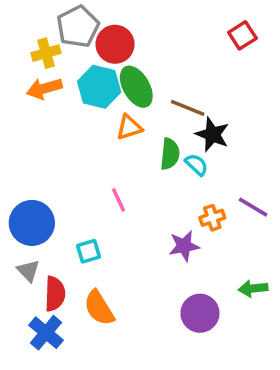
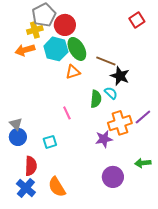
yellow cross: (46, 53) -> (35, 30), moved
green semicircle: (170, 154) -> (96, 99), moved
purple line: (253, 207) -> (143, 117), turned -72
orange cross: (212, 218) -> (120, 123), size x1.6
blue circle: (32, 223) -> (18, 137), moved, size x0.7
gray triangle: (28, 271) -> (16, 124), moved
orange semicircle: (99, 308) -> (57, 187), moved

